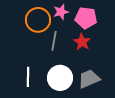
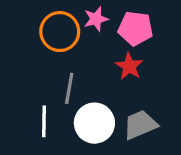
gray line: (54, 41) -> (69, 88), moved

